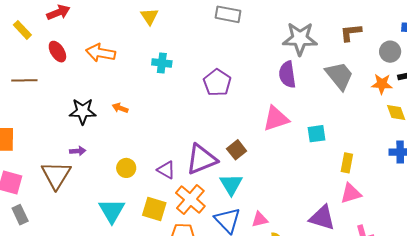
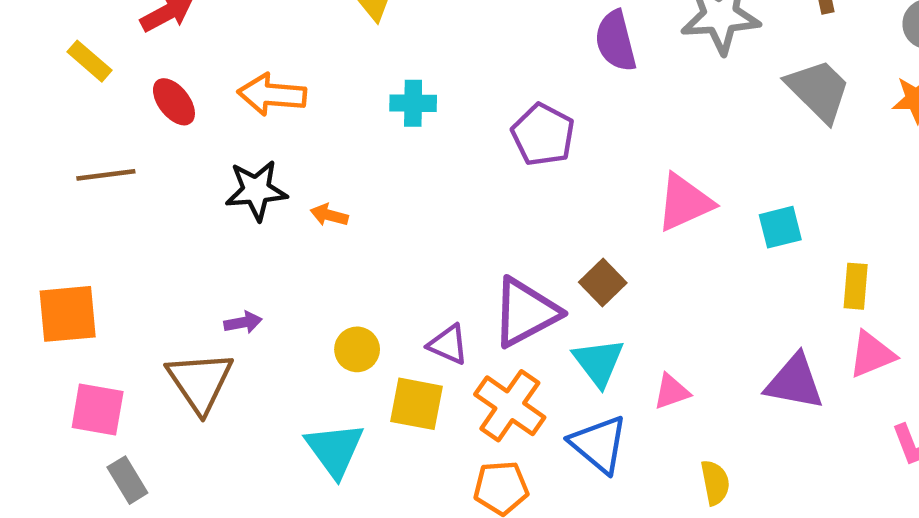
purple semicircle: (287, 74) -> (616, 41), moved
black star: (83, 111) -> (256, 190), moved
yellow square: (154, 209) -> (416, 404), moved
purple triangle: (322, 218) -> (794, 382), moved
pink triangle: (260, 219) -> (671, 392), moved

